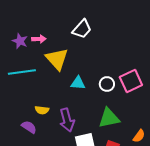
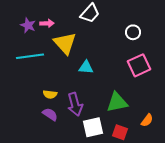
white circle: (107, 84) -> (133, 32), moved
purple semicircle: (29, 127) -> (50, 114), moved

